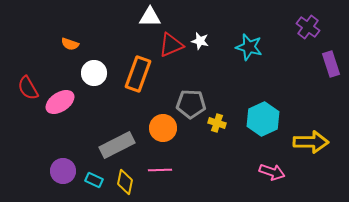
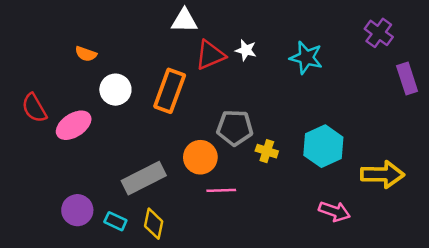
pink line: (160, 170) -> (221, 190), moved

